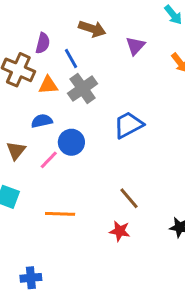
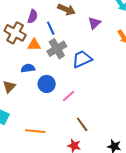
blue trapezoid: (128, 125) -> (82, 59), moved
pink line: (49, 160) -> (69, 96), moved

